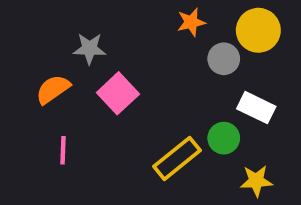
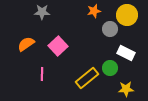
gray star: (89, 49) -> (42, 12), moved
pink line: (63, 150) -> (42, 74), moved

